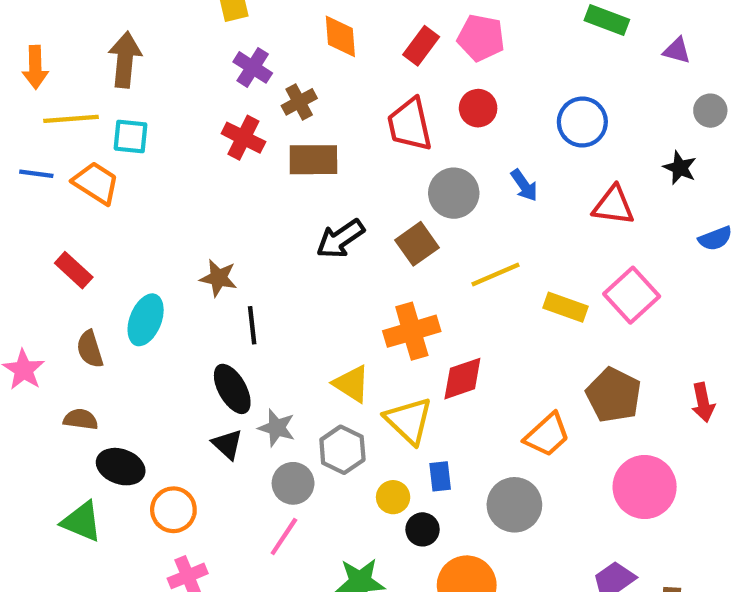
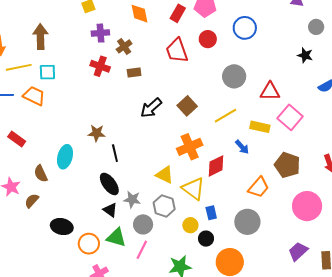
purple cross: (253, 67) -> (100, 33), turned -30
blue circle: (582, 122) -> (245, 28), moved
brown rectangle: (313, 160) -> (134, 73), size x0.6
blue arrow: (524, 185) -> (242, 147), moved
gray circle: (454, 193) -> (234, 76), moved
red triangle: (613, 205) -> (270, 91), moved
red rectangle: (74, 270) -> (17, 139), moved
brown semicircle: (81, 419) -> (32, 201), moved, turned -49
green triangle: (82, 522) -> (116, 238), moved

